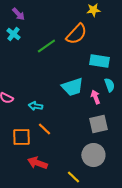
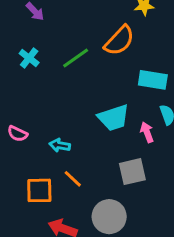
cyan cross: (13, 34) -> (29, 58), moved
gray square: (98, 124) -> (132, 172), moved
gray circle: (93, 155) -> (109, 217), moved

